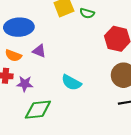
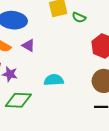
cyan semicircle: (71, 83) -> (54, 80), turned 138

